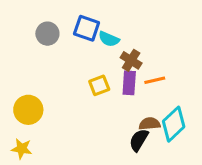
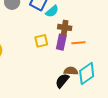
cyan semicircle: (109, 39) -> (52, 11), turned -72
brown cross: (131, 60) -> (65, 27), turned -32

